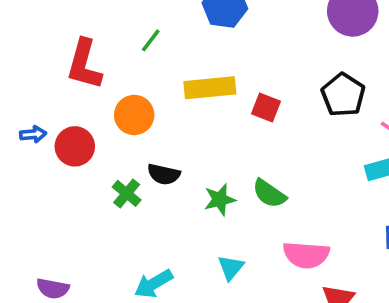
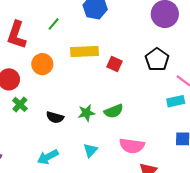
black semicircle: (164, 174) -> (55, 117), moved
green cross: (127, 193) -> (20, 104), moved
green semicircle: (269, 194) -> (114, 111), turned -60

